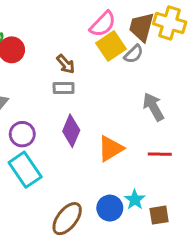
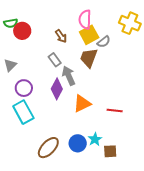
pink semicircle: (103, 24) -> (85, 20), turned 132
brown trapezoid: (141, 27) -> (89, 58), moved
brown arrow: (66, 64) -> (61, 36), moved
gray rectangle: (64, 88) -> (55, 60), turned 48
gray arrow: (153, 107) -> (69, 76), moved

